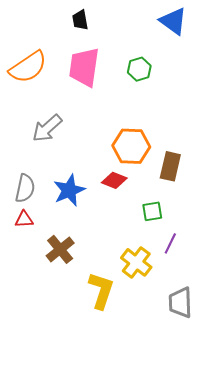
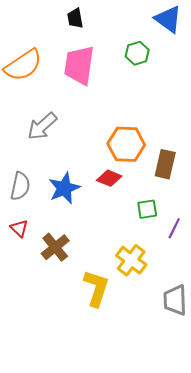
green hexagon: (139, 69) -> (137, 53), moved
red triangle: (24, 219) -> (19, 228), moved, turned 48
purple line: (170, 243) -> (174, 228), moved

